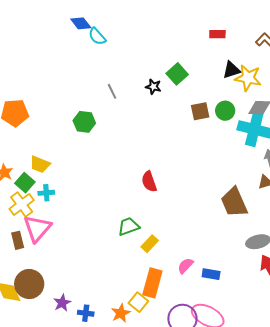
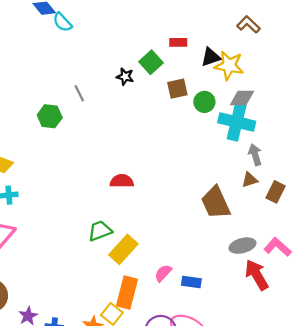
red rectangle: (217, 34) -> (178, 42), moved
gray line: (112, 91) -> (79, 93), moved
brown square: (200, 111) -> (177, 89), moved
red semicircle: (149, 182) -> (122, 181), turned 110
yellow rectangle: (150, 244) -> (123, 249), size x1.5

